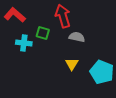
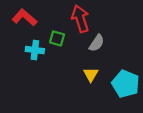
gray semicircle: (77, 37) -> (97, 43), turned 112

